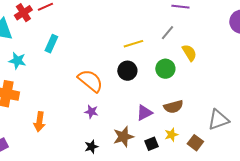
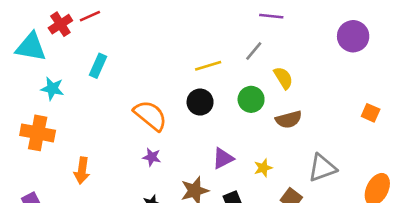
brown semicircle: (173, 107) -> (289, 119), moved
yellow star: (171, 135) -> (263, 168), moved

